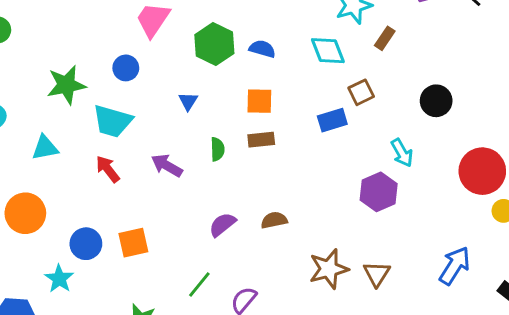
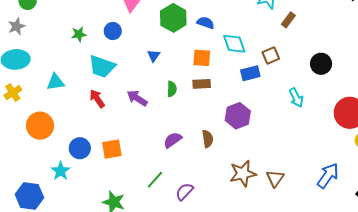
cyan diamond: (328, 51) -> (234, 44), moved
green star: (66, 85) -> (79, 34), moved, size x0.6
purple hexagon: (379, 192) -> (238, 116), moved
brown semicircle: (274, 220) -> (208, 139), turned 90

